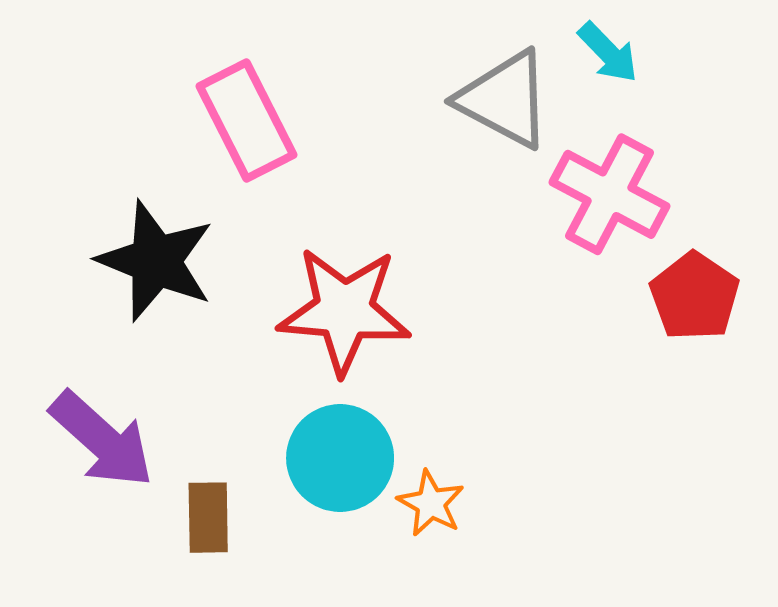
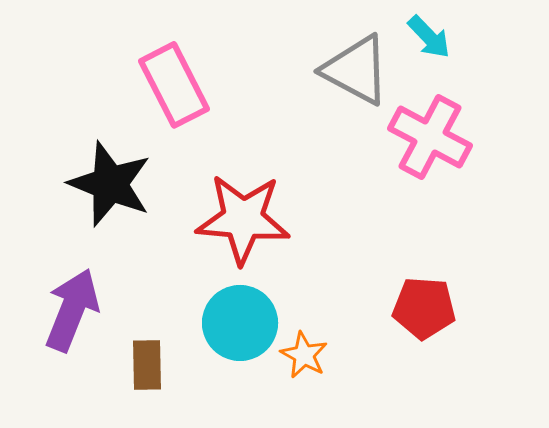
red pentagon: (695, 296) -> (424, 308), moved, turned -30
purple arrow: (102, 440) -> (72, 310), turned -110

